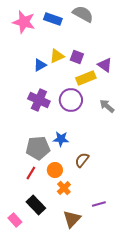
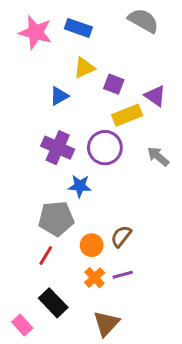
gray semicircle: (83, 14) -> (143, 21), moved
yellow triangle: (57, 56) -> (84, 68), moved
blue star: (61, 139) -> (80, 186), moved
orange circle: (55, 170) -> (92, 245), moved
purple line: (99, 204) -> (123, 275), moved

